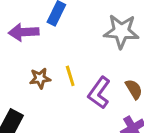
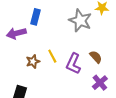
gray star: (121, 31) -> (80, 21), turned 30

